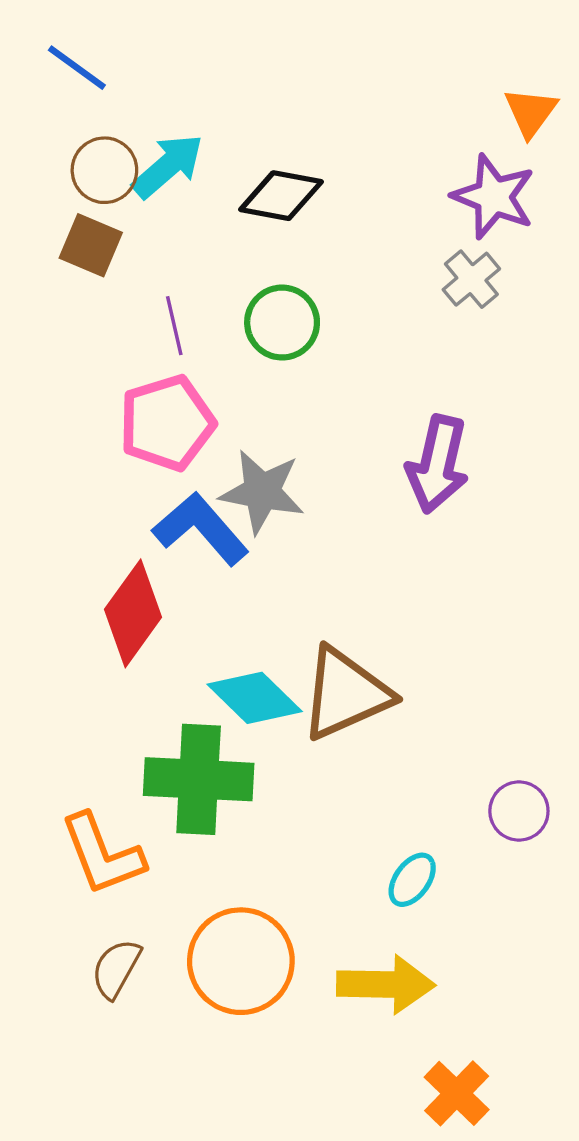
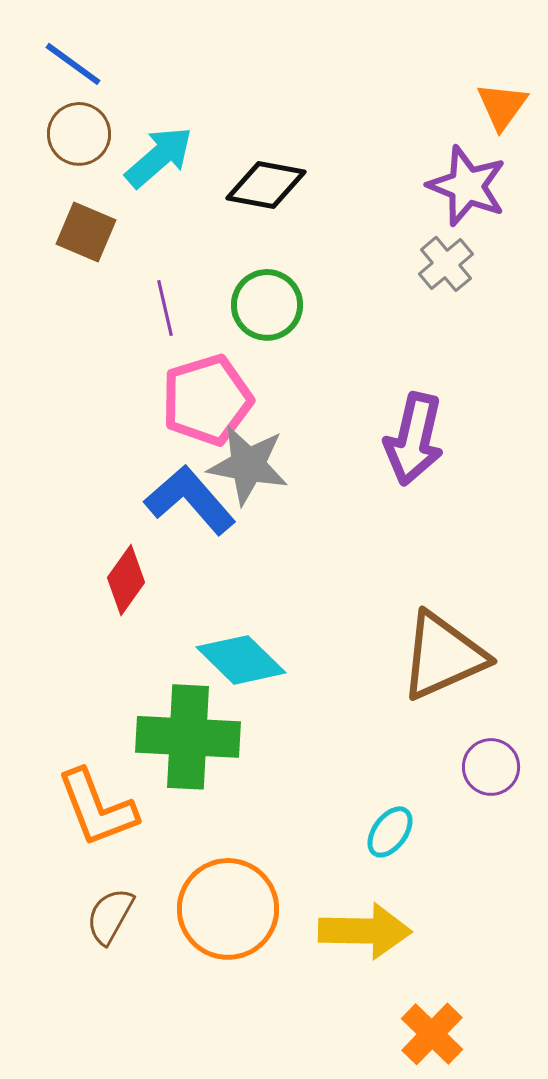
brown circle: (104, 170) -> (79, 134), moved
pink pentagon: (167, 423) -> (207, 400), moved
red diamond: (133, 613) -> (126, 580), size x0.7
brown triangle: (346, 694) -> (443, 656), moved

